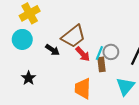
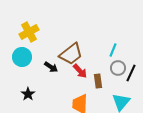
gray circle: (111, 52) -> (118, 68), moved
cyan line: (99, 53) -> (113, 50), moved

